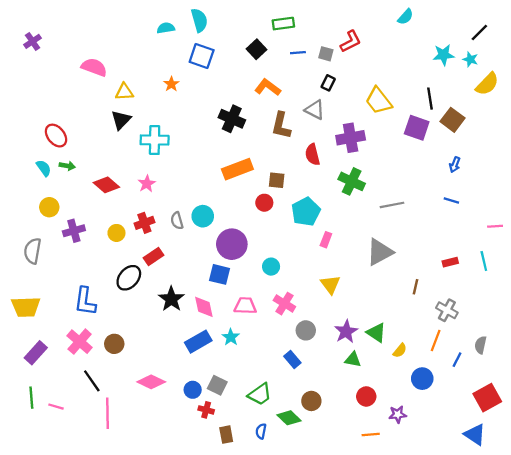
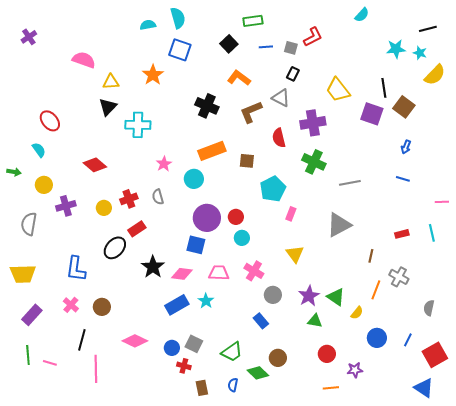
black line: (479, 32) -> (428, 29), turned 30
orange star: (171, 84) -> (153, 75), size x1.5
brown L-shape: (281, 125) -> (251, 112), turned 55
green arrow: (67, 166) -> (14, 172), moved
pink star: (147, 184) -> (164, 164), moved
red circle: (264, 203) -> (236, 217), moved
cyan circle: (203, 216) -> (194, 179), moved
pink diamond: (204, 307) -> (182, 274), turned -70
orange line: (436, 340) -> (376, 290), moved
pink cross: (80, 342) -> (71, 305), size x0.7
blue line: (457, 360) -> (408, 340), moved
black line: (92, 381) -> (82, 340), turned 50

